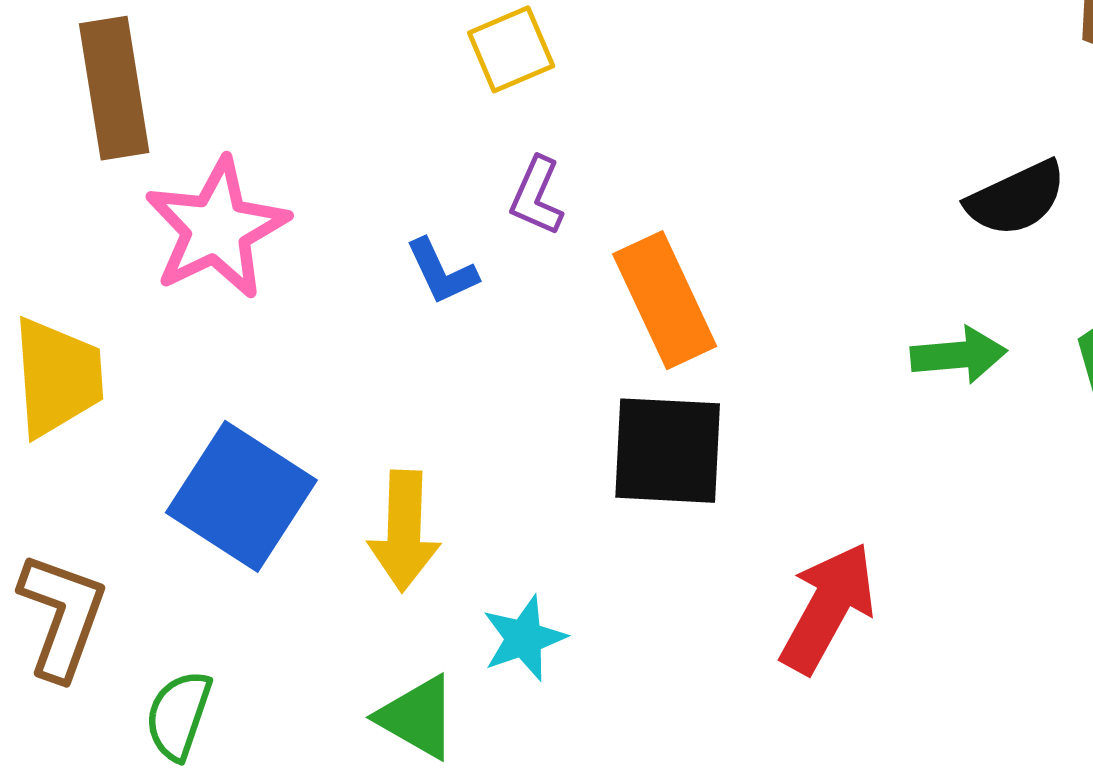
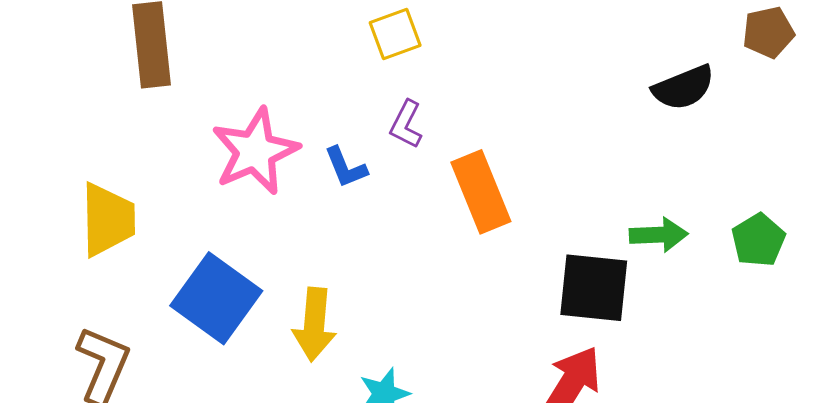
black semicircle: (1016, 198) -> (683, 88), moved
pink star: (217, 228) -> (255, 151), moved
black square: (668, 451) -> (594, 288), moved

